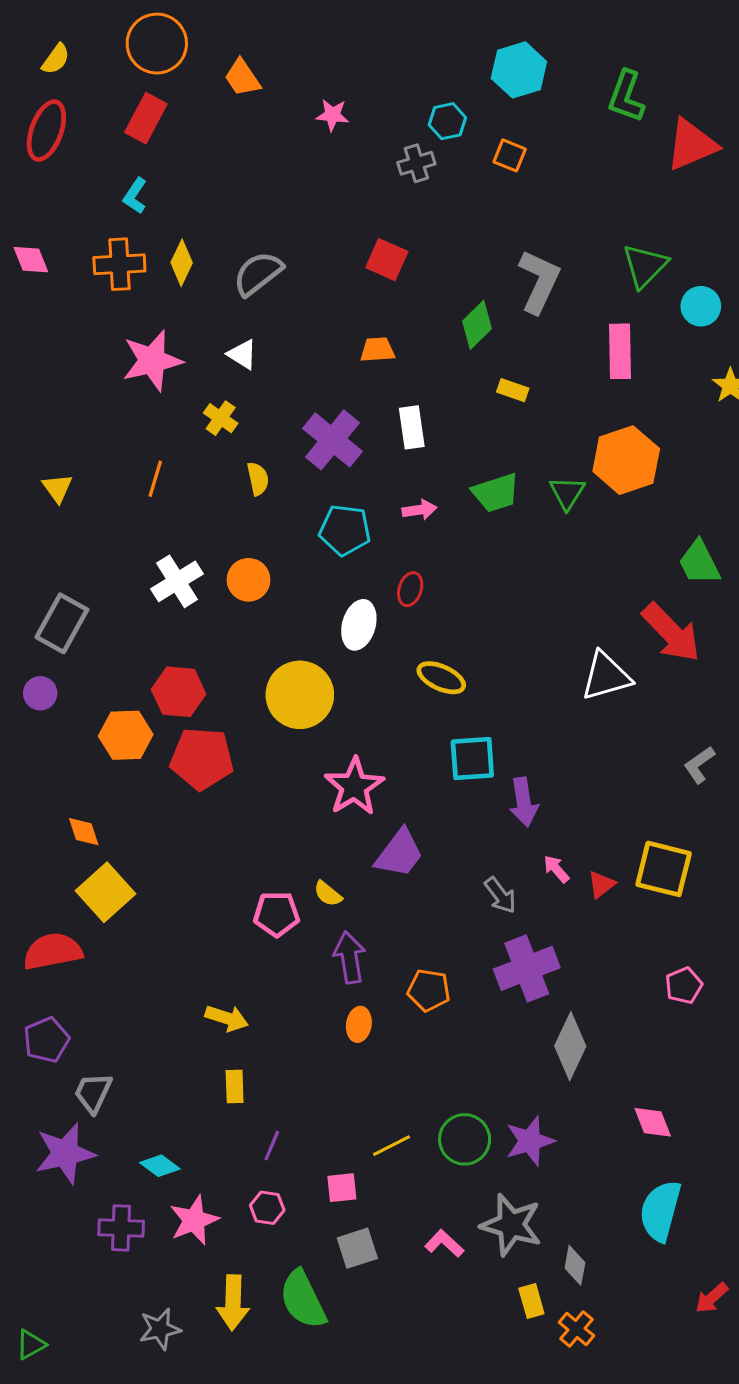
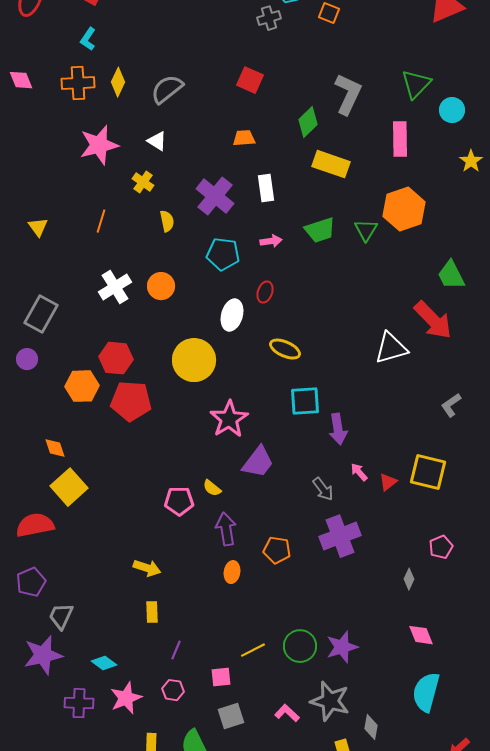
yellow rectangle: (513, 390) -> (331, 164), size x1.8
gray diamond: (570, 1046) -> (409, 579), moved, size x0.5

